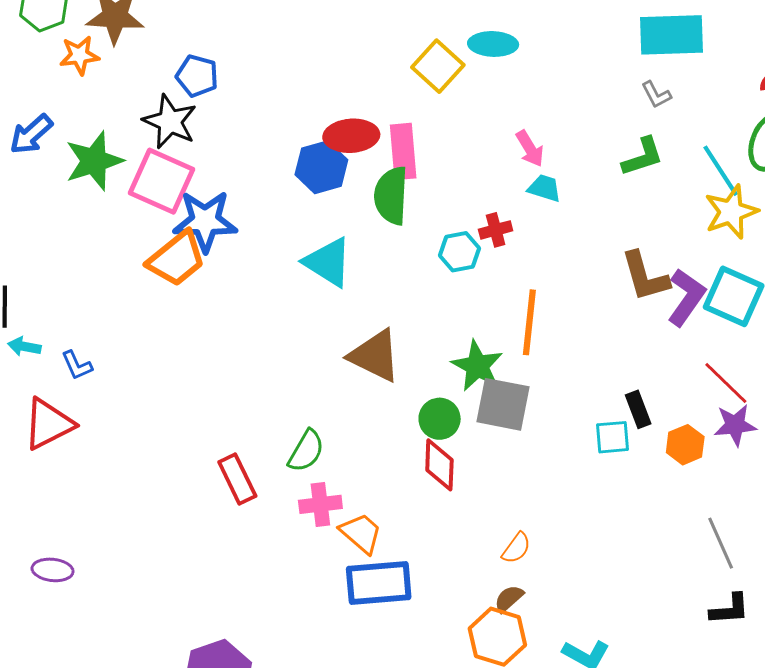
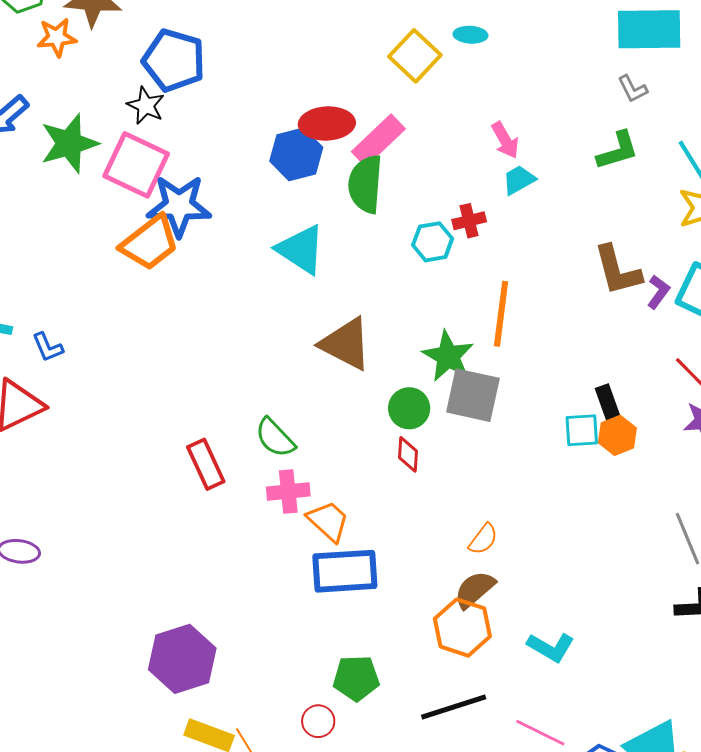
cyan ellipse: (493, 44) -> (470, 35), size x0.7
blue pentagon: (197, 76) -> (174, 60), size x1.5
black star: (170, 122) -> (146, 106), size x0.7
pink rectangle: (403, 151) -> (378, 140), turned 50
cyan trapezoid: (544, 188) -> (519, 180), turned -48
purple L-shape: (686, 297) -> (658, 292), size x0.6
orange hexagon: (685, 445) -> (617, 435), moved
green semicircle: (306, 451) -> (275, 438), turned 105
red diamond: (439, 465) -> (408, 454), size x0.7
brown semicircle: (509, 599) -> (475, 590), size x1.4

